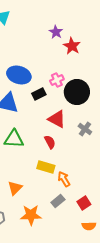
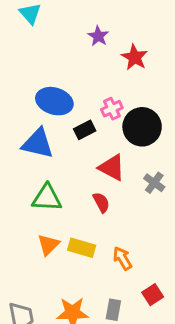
purple star: (56, 32) -> (98, 36), moved
yellow rectangle: (46, 167) -> (82, 248), moved
orange triangle: (15, 188) -> (48, 245), moved
gray rectangle: (58, 201) -> (113, 310), moved, turned -40

